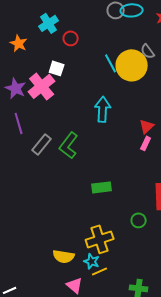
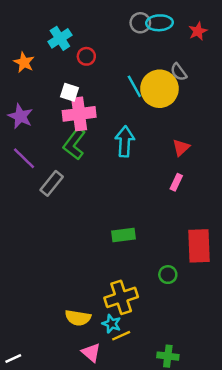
pink cross: (42, 86) -> (79, 114), moved, turned 32
purple line: (19, 123) -> (24, 158), turned -30
red triangle: (147, 126) -> (181, 147), moved
green L-shape: (69, 145) -> (74, 144), moved

